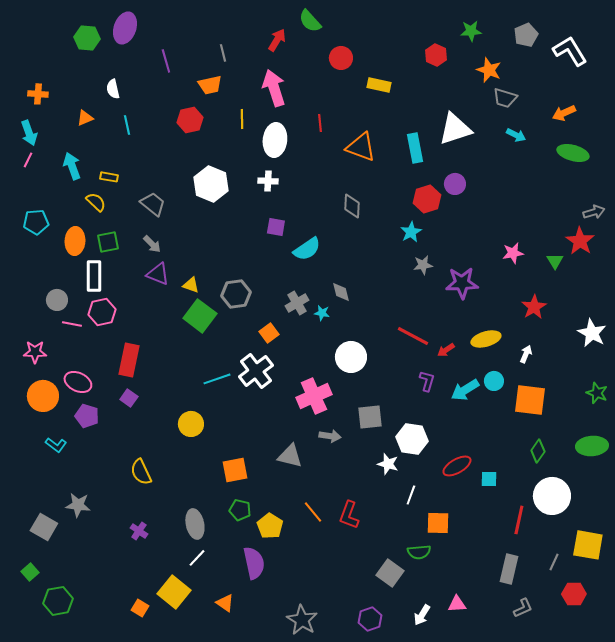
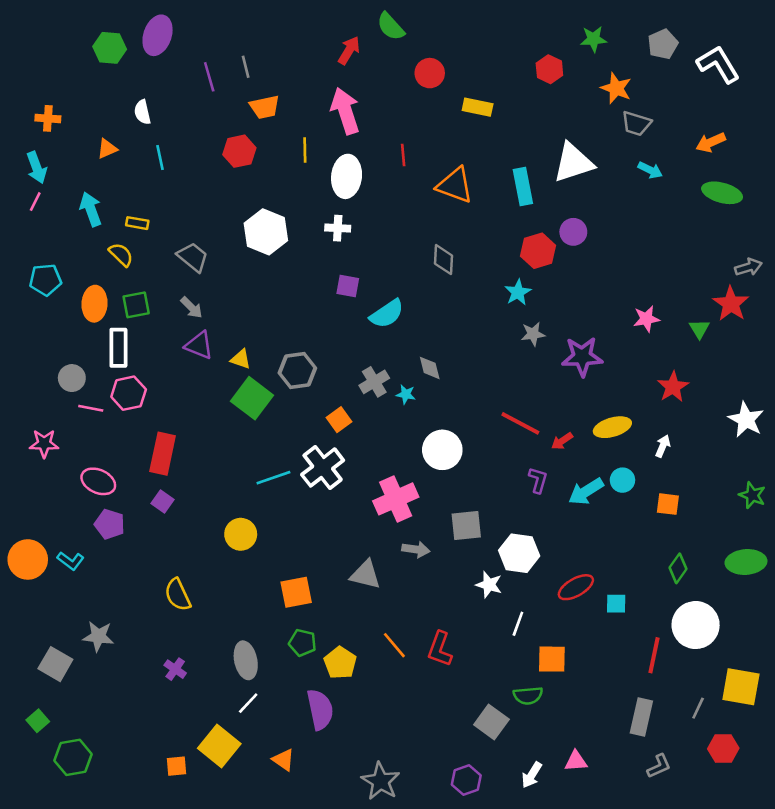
gray line: (223, 53) -> (246, 67), moved
orange circle: (43, 396) -> (28, 559), moved
orange square: (530, 400) -> (668, 504), size x0.6
orange square: (140, 608) -> (176, 766), turned -36

